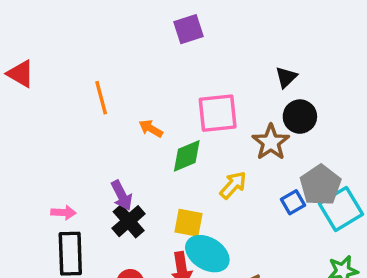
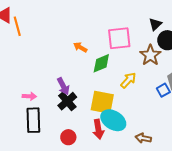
black triangle: (286, 77) -> (155, 24), moved
orange line: (101, 98) -> (17, 26), moved
yellow square: (189, 223) -> (102, 102), size x1.4

